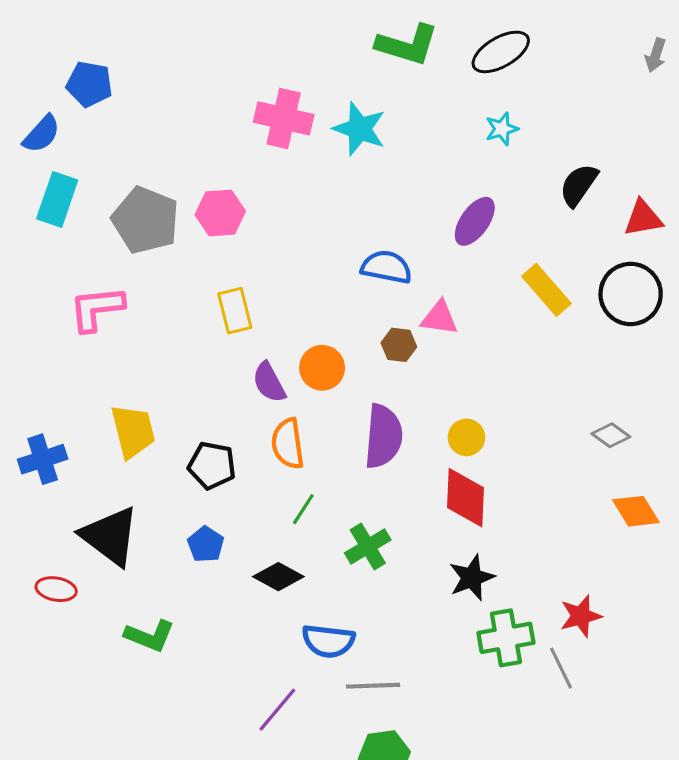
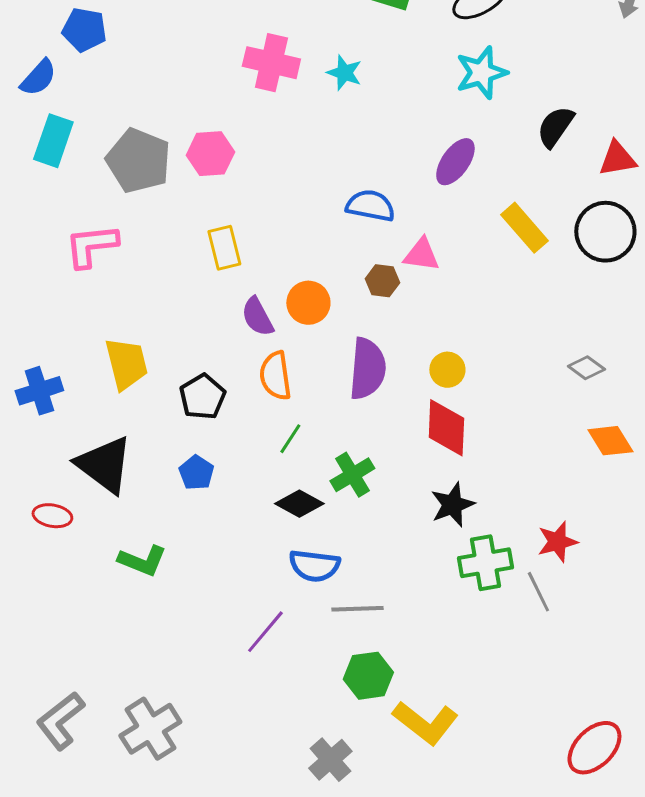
cyan star: (359, 129) -> (344, 73), size x0.7
cyan star: (502, 129) -> (481, 73), size x1.6
black pentagon: (212, 465) -> (202, 397), turned 30
black diamond: (278, 577) -> (299, 504), moved

